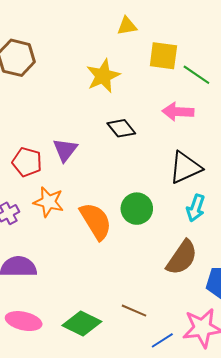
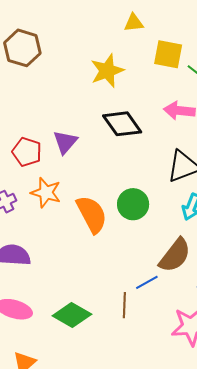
black diamond: (121, 128) -> (122, 124), size x1.4
brown line: (134, 311) -> (124, 305), turned 65
blue line: (162, 340) -> (147, 282), moved

